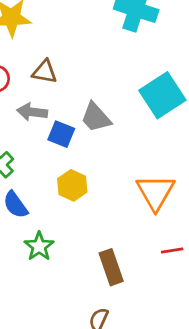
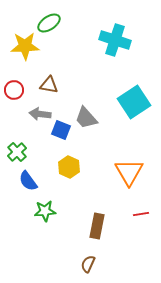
green star: (39, 246) -> (45, 211), turned 30
brown rectangle: (111, 267) -> (97, 226), turned 30

